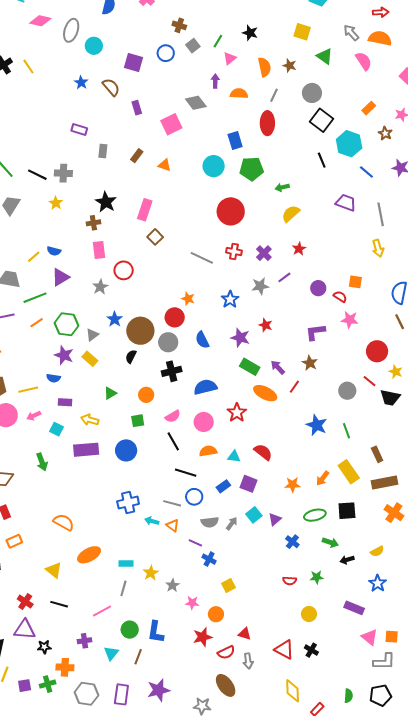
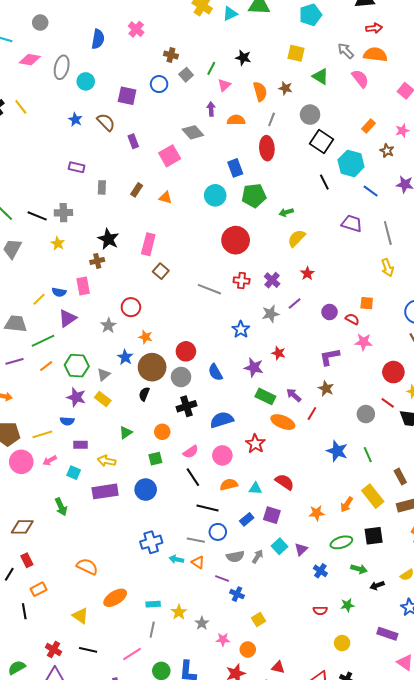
pink rectangle: (99, 250) -> (83, 286), moved
orange star: (188, 299) -> (146, 337), moved

